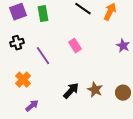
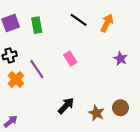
orange cross: (23, 80) -> (16, 80), moved
brown star: (95, 90) -> (96, 113), moved
purple arrow: (32, 106) -> (11, 121), moved

